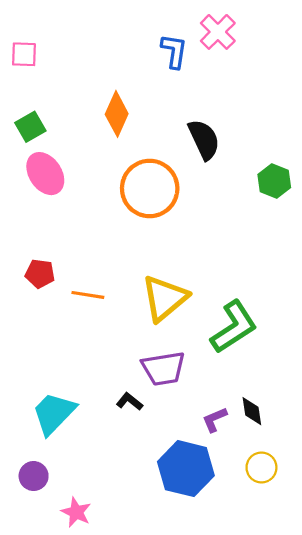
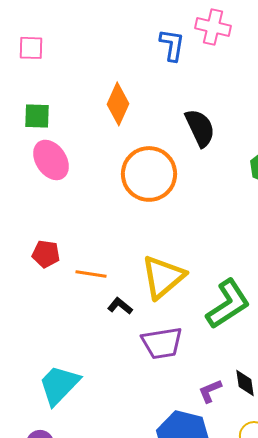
pink cross: (218, 32) -> (213, 27), turned -32
green square: (30, 127) -> (37, 116), turned 32
black L-shape: (129, 401) -> (120, 306), moved

